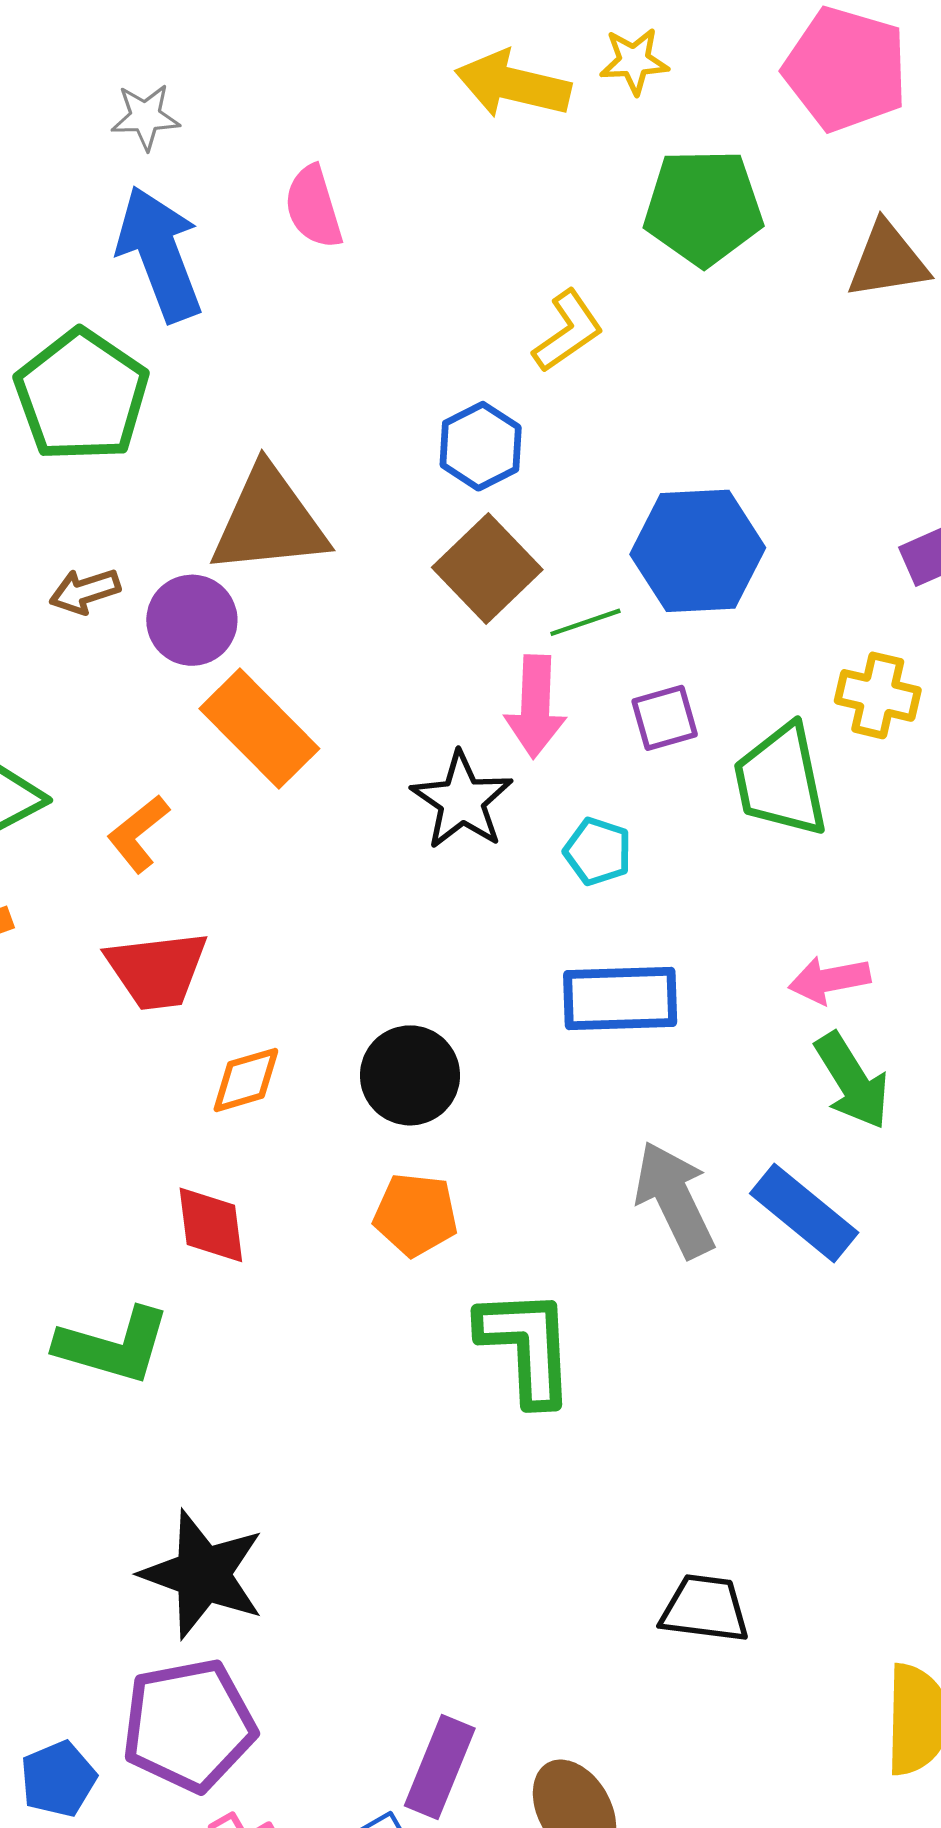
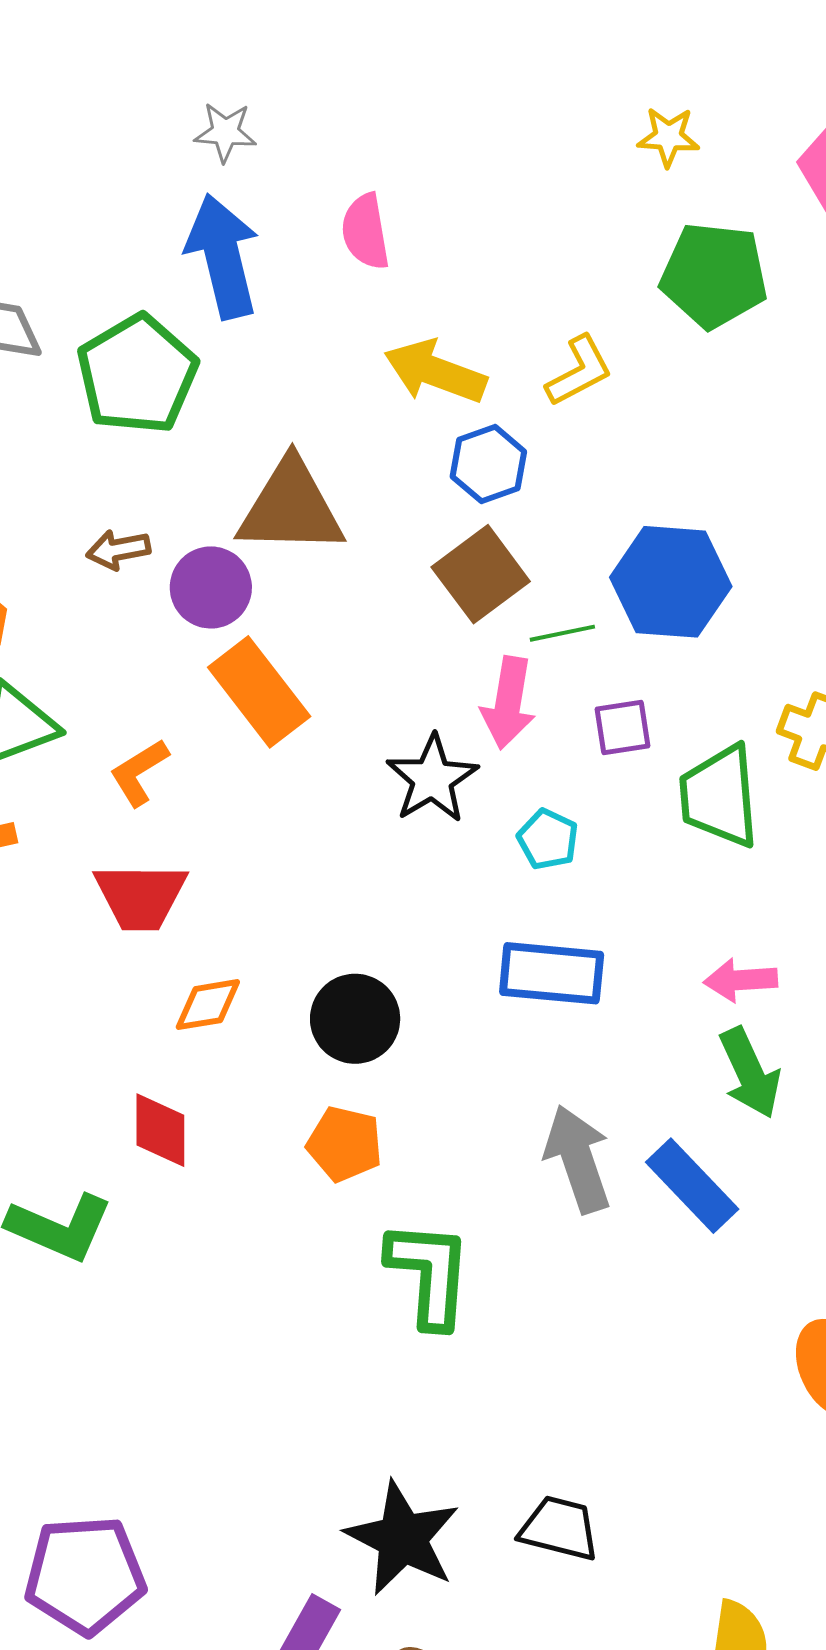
yellow arrow: (513, 84) -> (435, 372), moved
black star: (203, 1574) -> (402, 1538), moved

